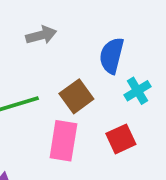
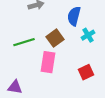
red square: (121, 139) -> (86, 72), moved

